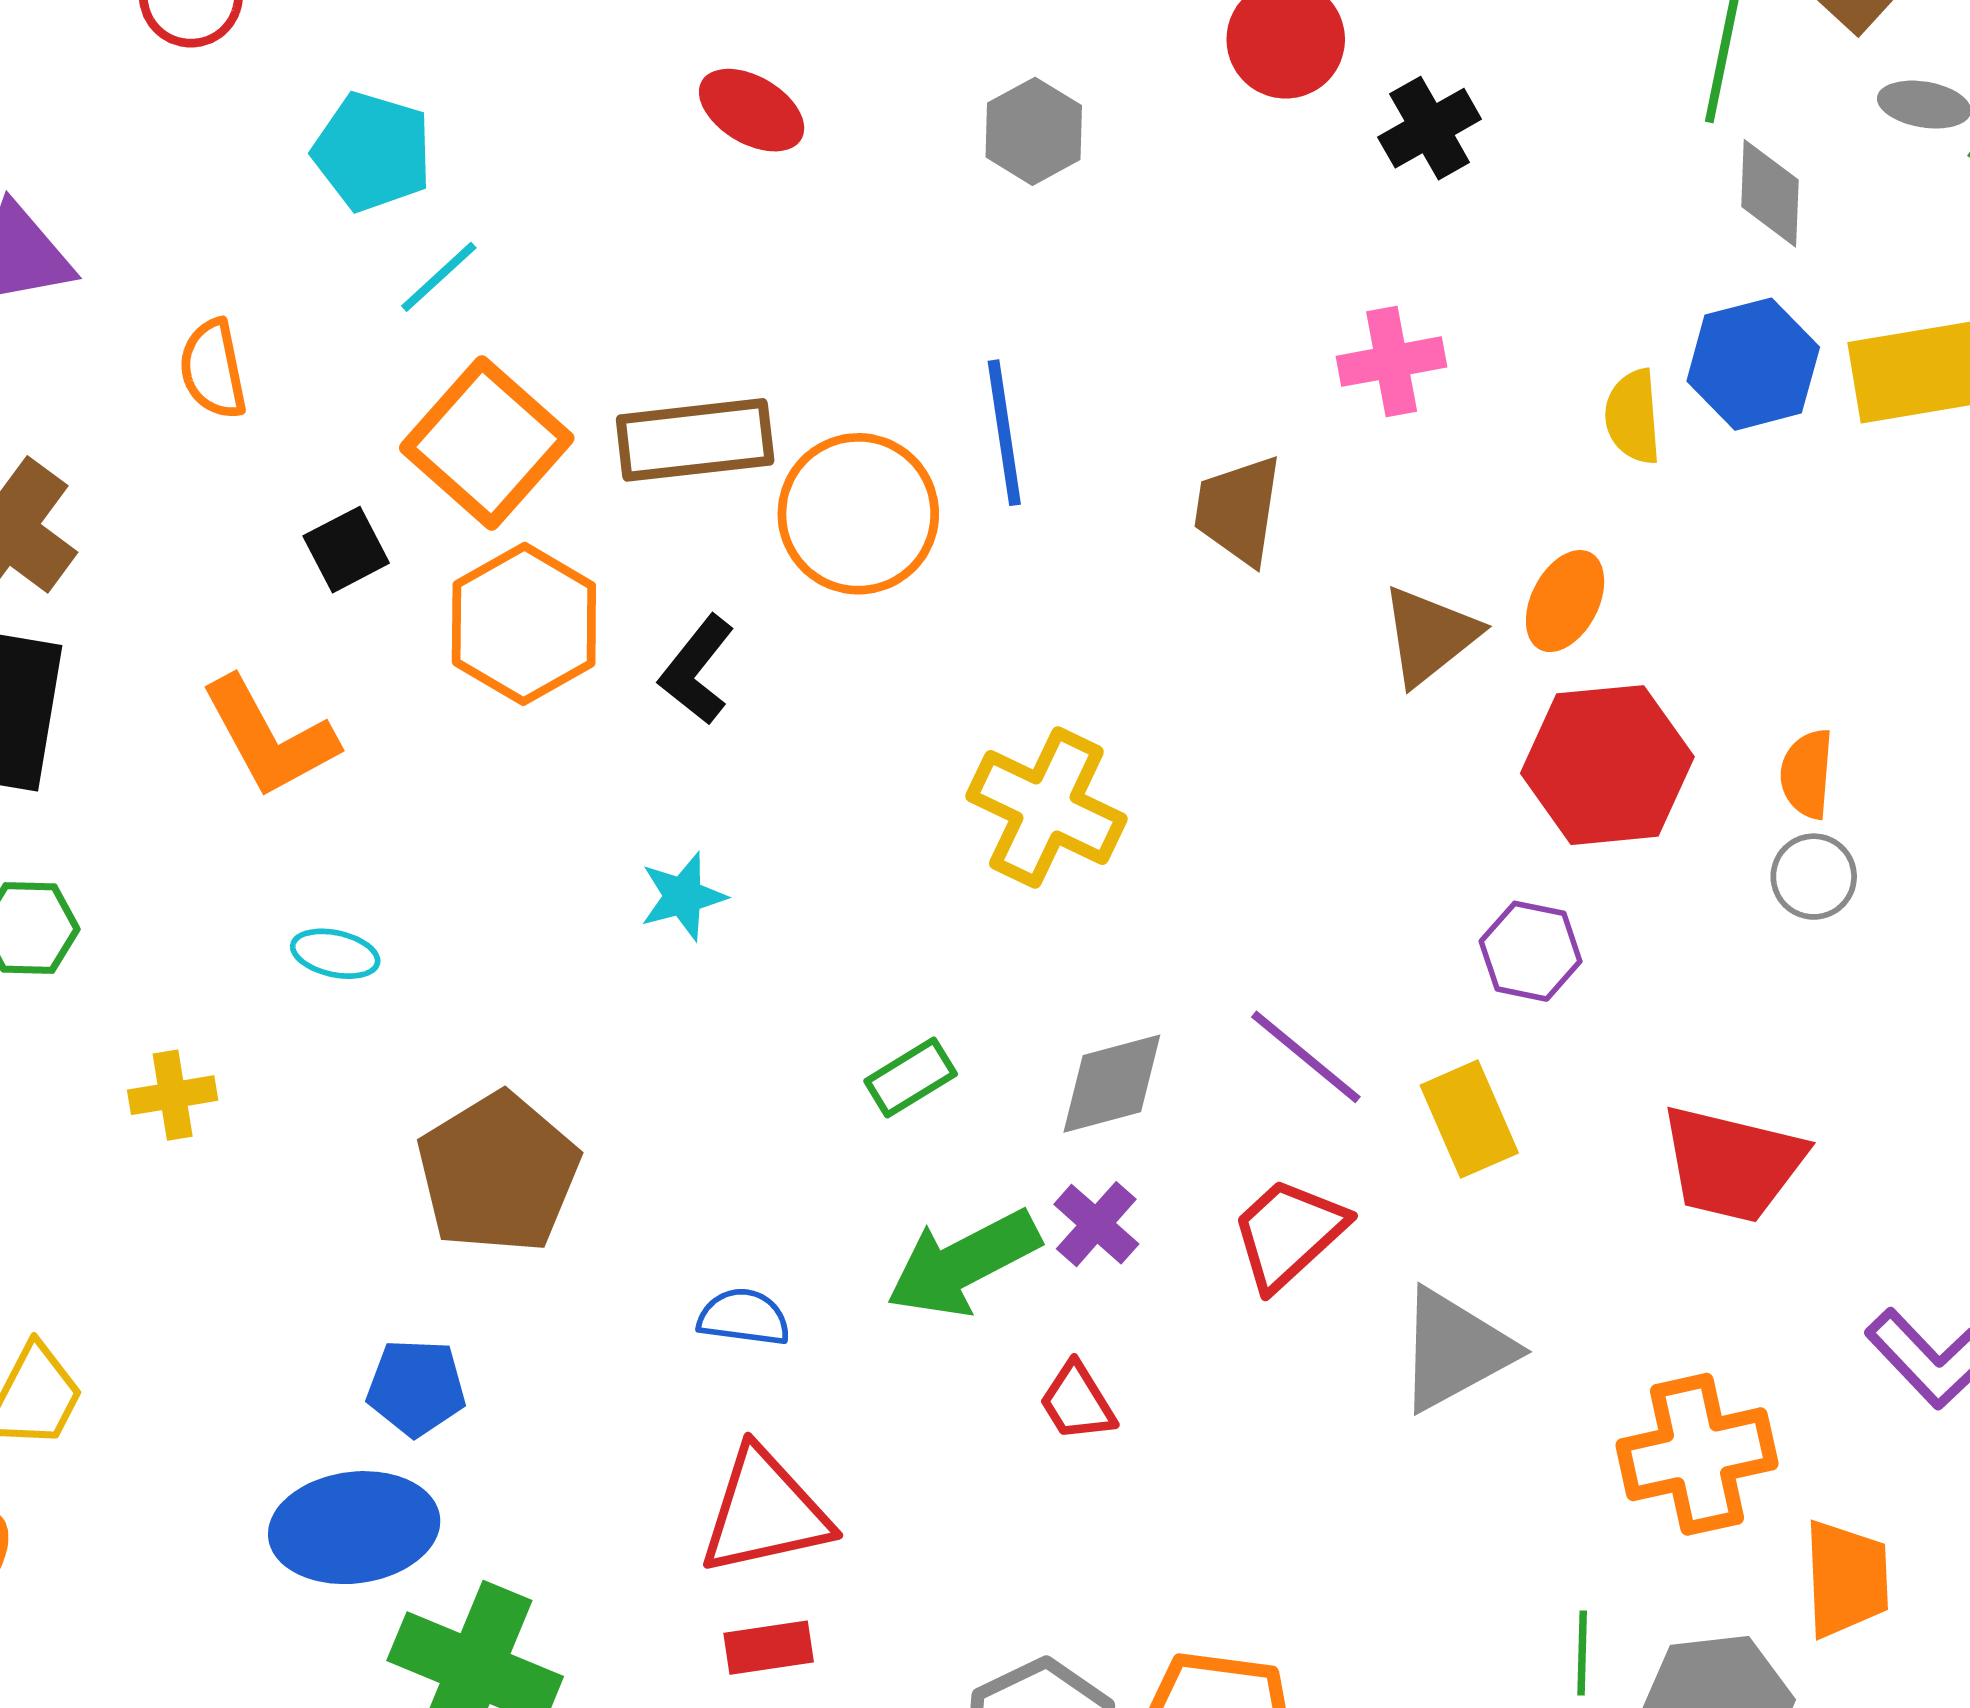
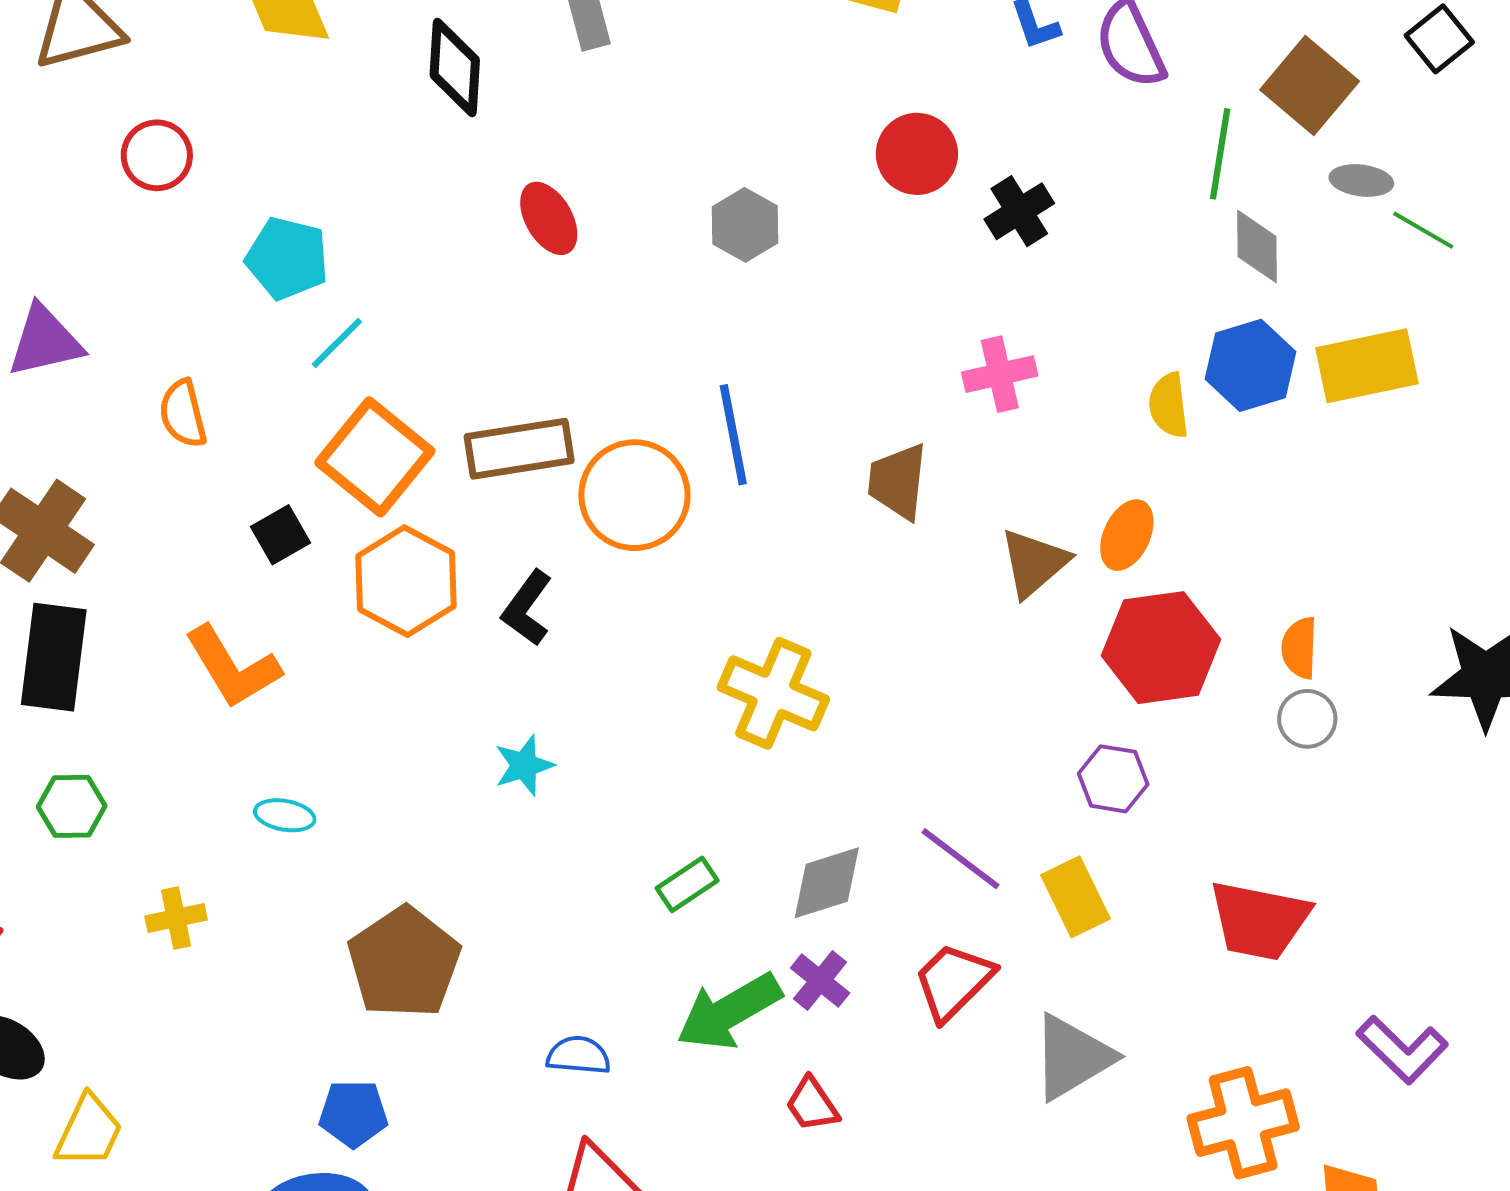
red ellipse: (752, 110) -> (549, 218), turned 32

